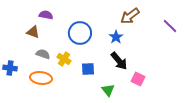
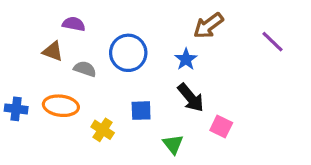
gray semicircle: (43, 54) -> (85, 69), moved
yellow cross: (64, 59) -> (103, 130), moved
orange ellipse: (41, 78) -> (61, 106), moved

